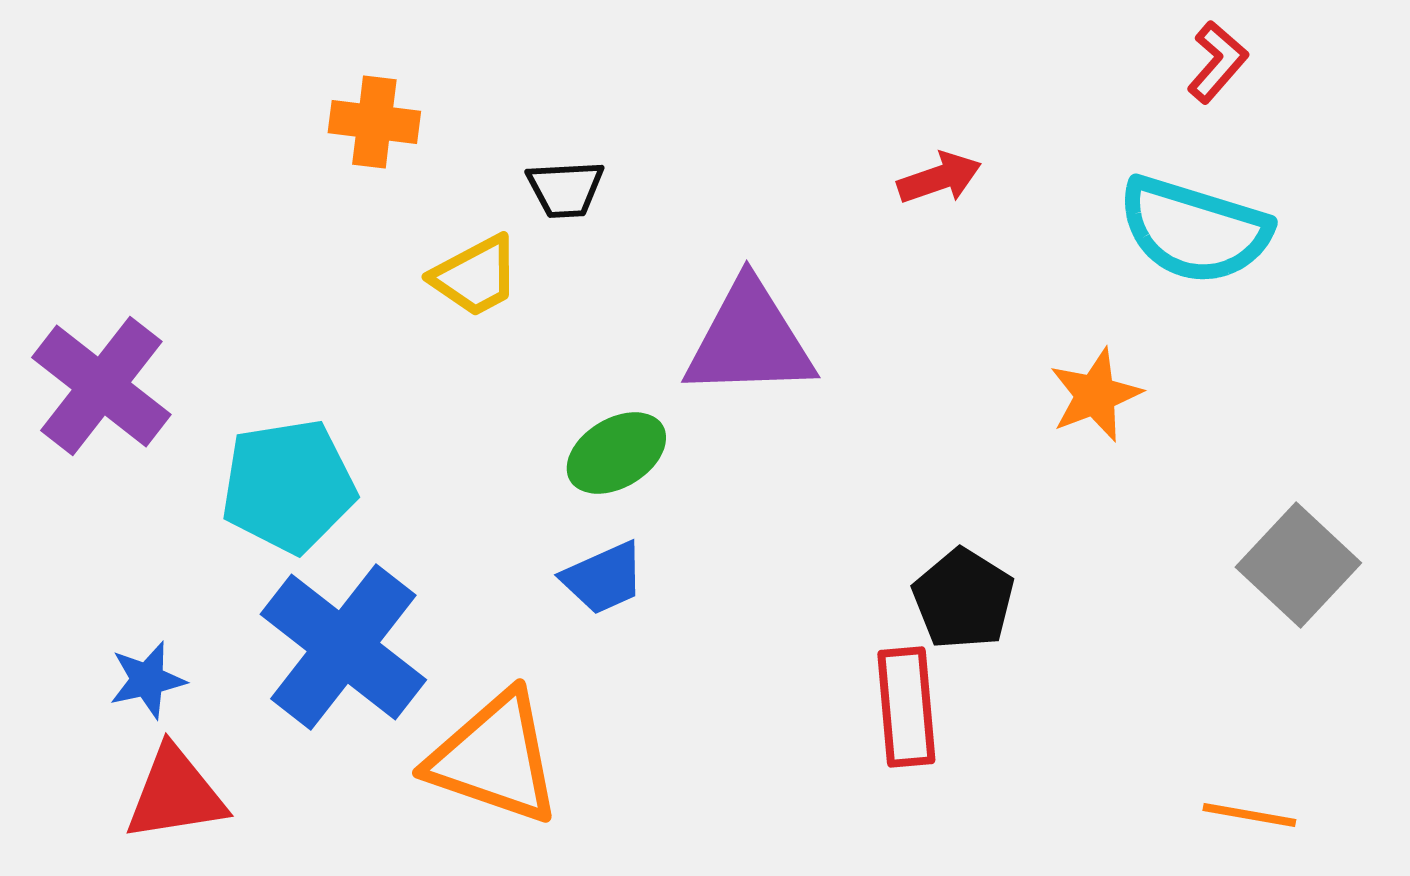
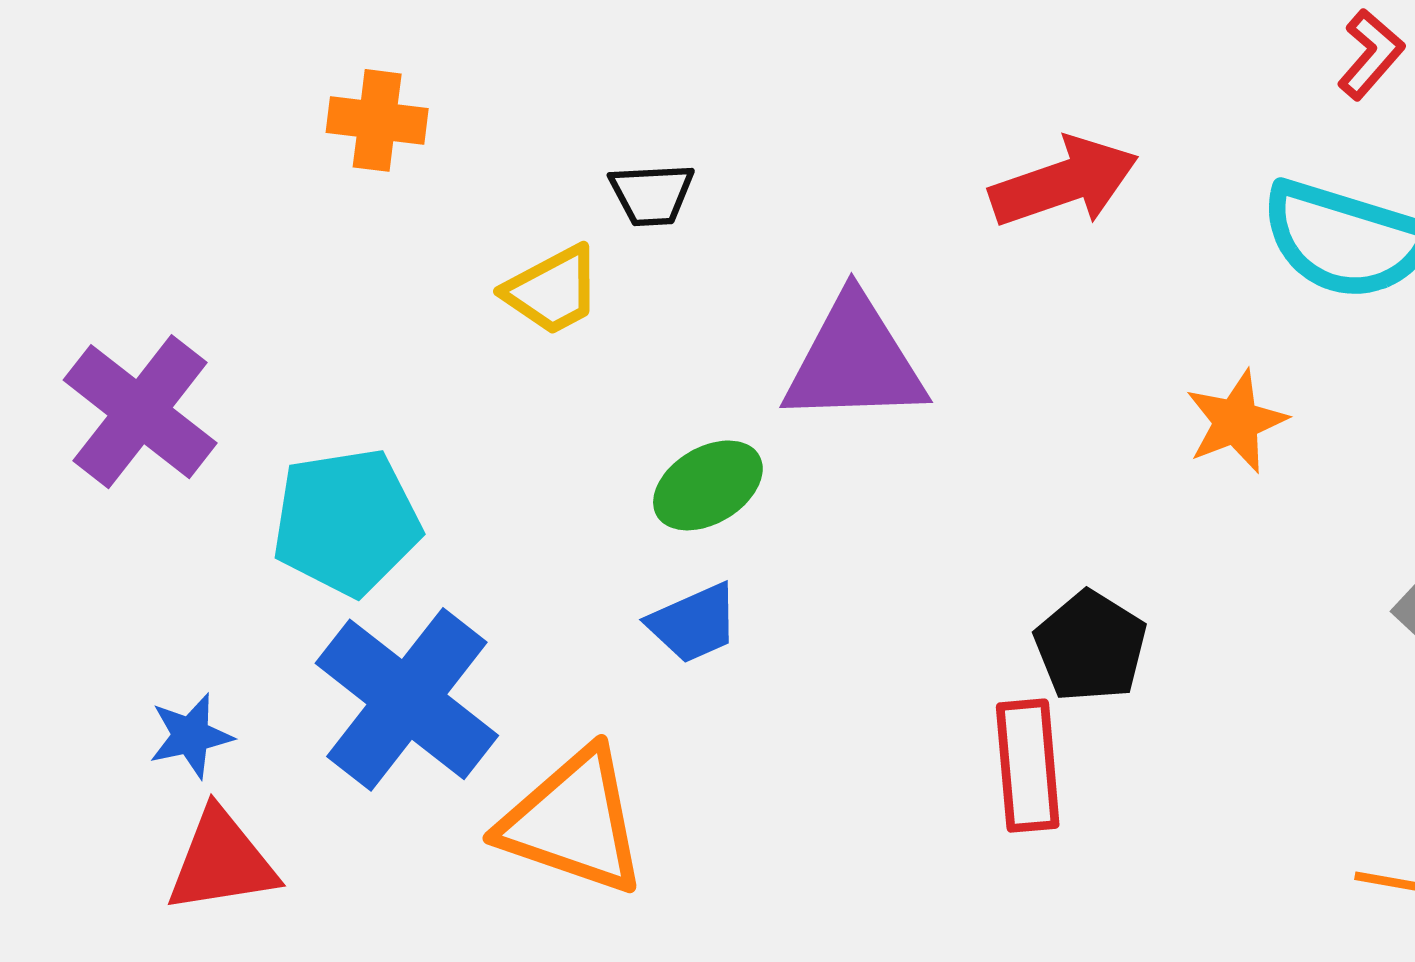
orange cross: (374, 122) -> (377, 120), moved
red arrow: (939, 178) -> (1064, 182), size x1.6

